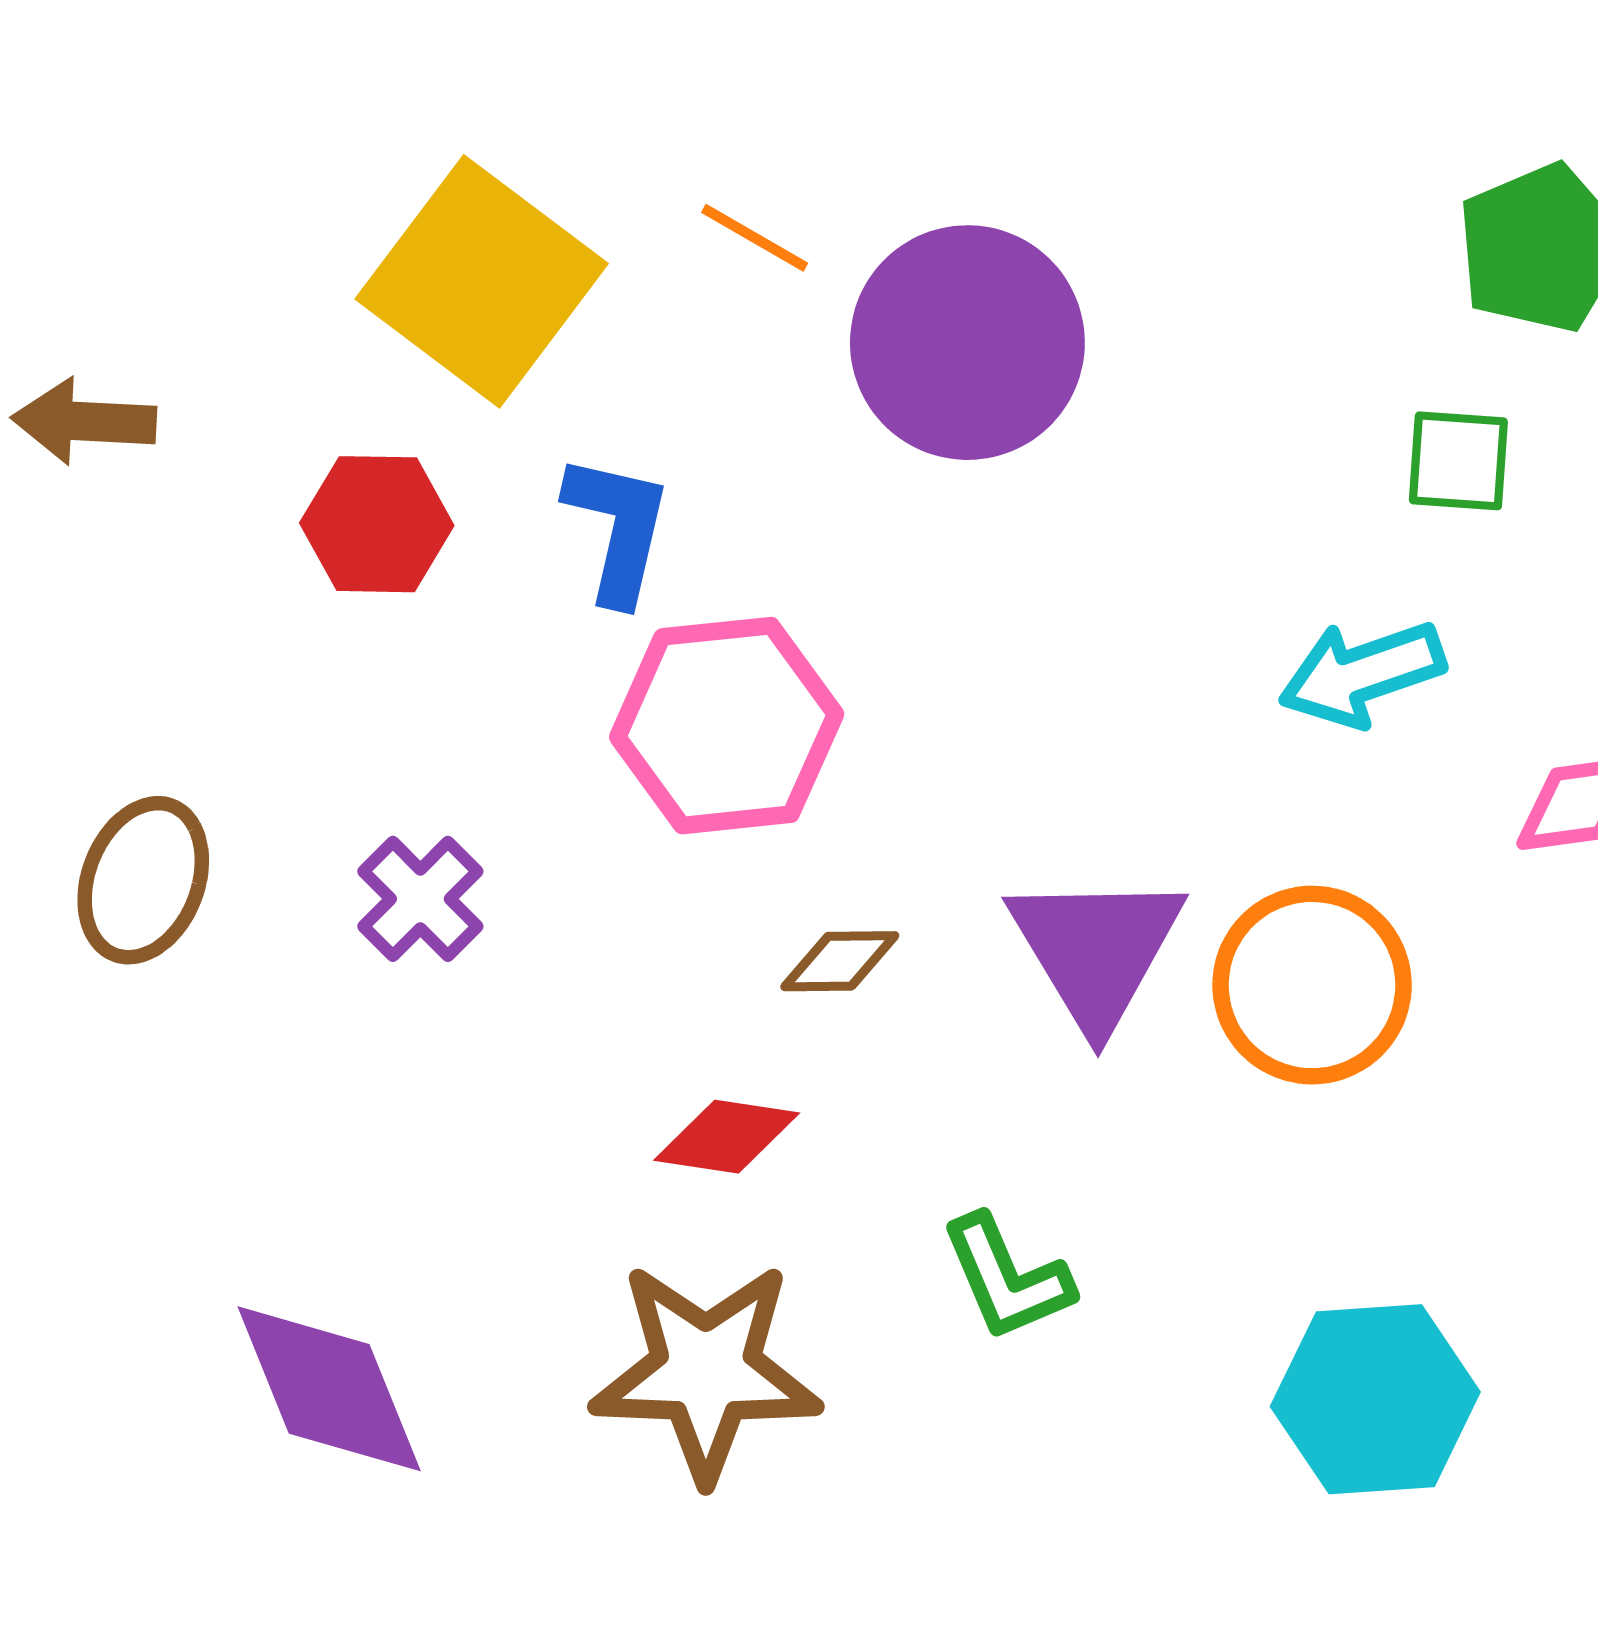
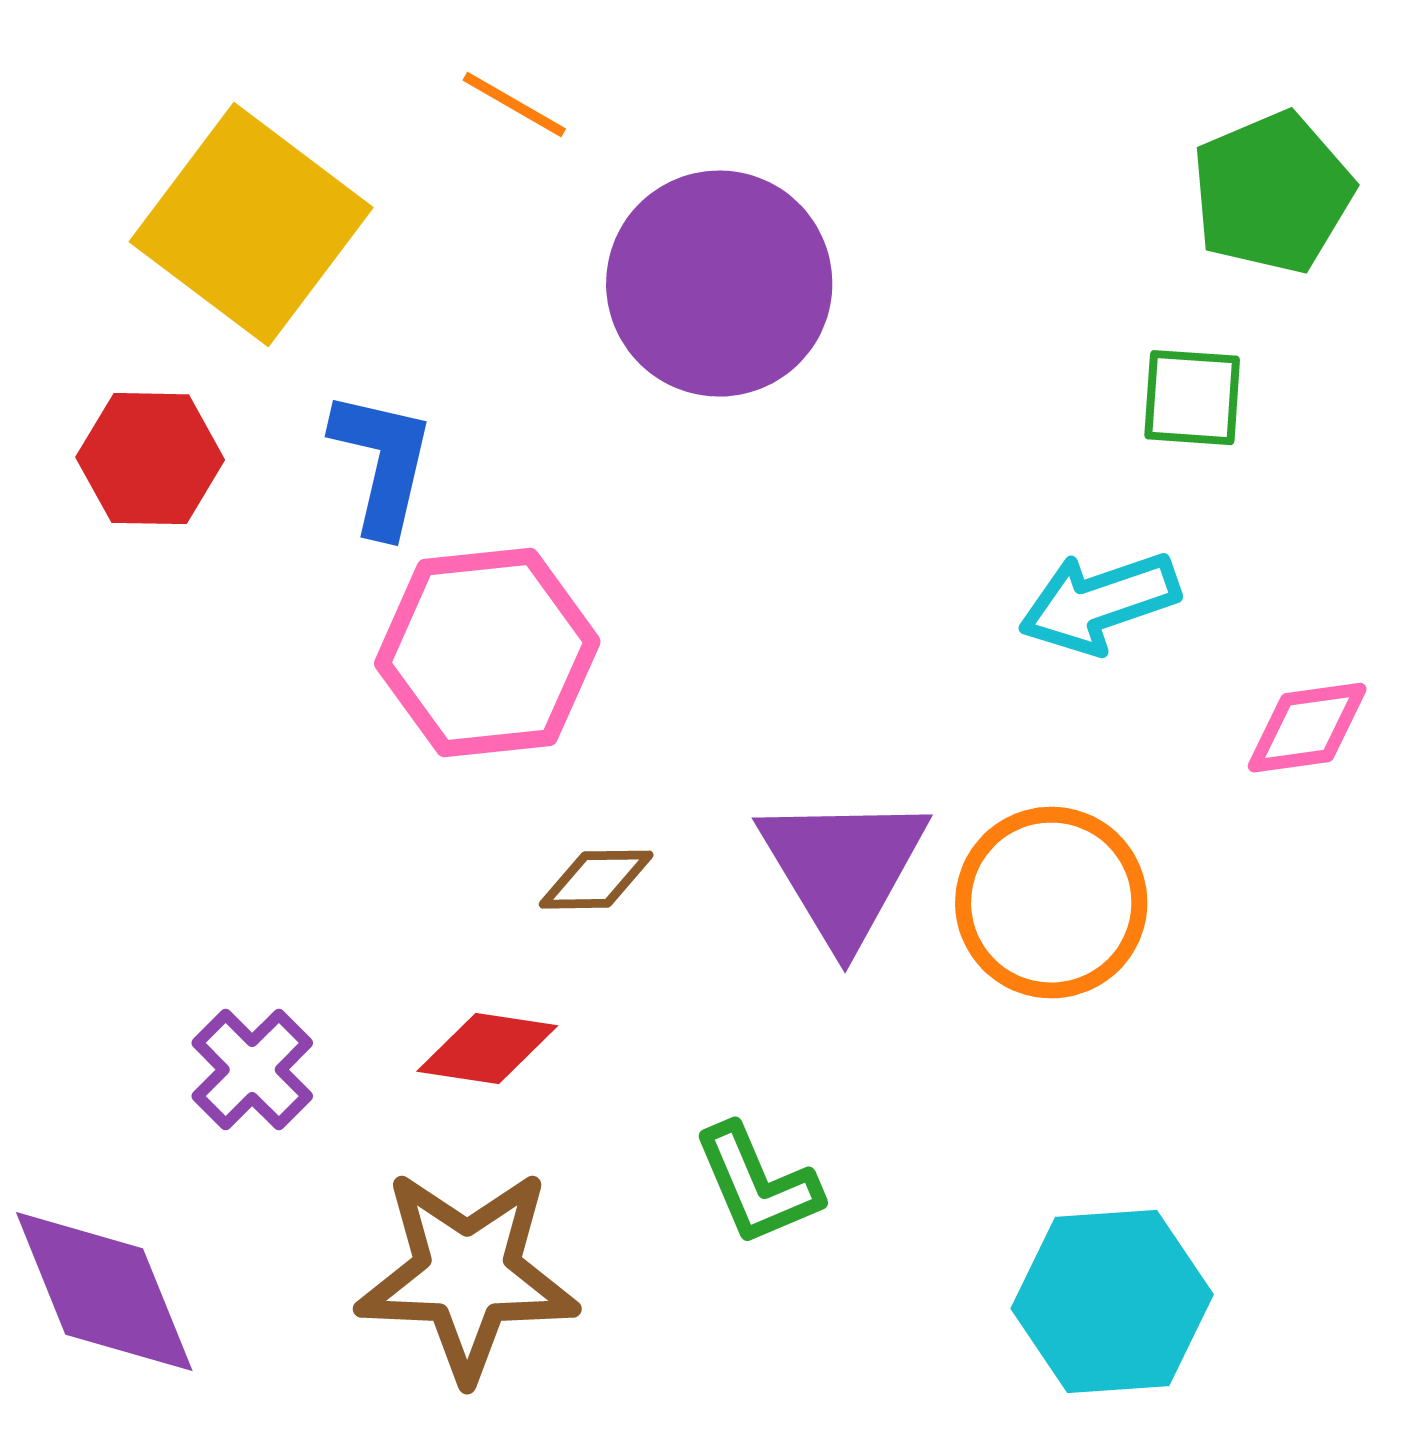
orange line: (755, 238) -> (514, 105), moved
purple cross: (420, 899) -> (252, 1070), moved

